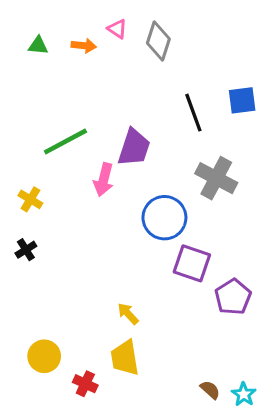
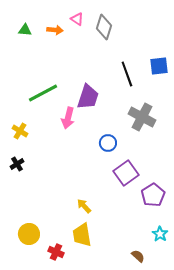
blue circle: (164, 218) -> (108, 143), size x0.6
purple square: (192, 263) -> (126, 173), turned 35
cyan star: (244, 394) -> (160, 234), moved

